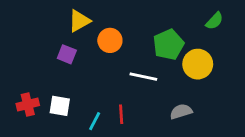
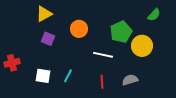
yellow triangle: (79, 21) -> (44, 14), moved
red cross: (28, 104) -> (12, 63), moved
red line: (121, 114) -> (102, 82), moved
cyan line: (95, 121) -> (68, 76), moved

